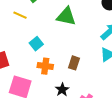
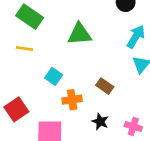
brown rectangle: (74, 63) -> (105, 86), turned -56

